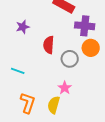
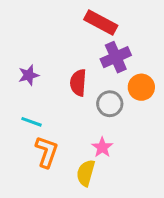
purple cross: (85, 26) -> (116, 57), moved, turned -30
purple star: (23, 27) -> (29, 75), moved
orange L-shape: (28, 103) -> (47, 152), moved

